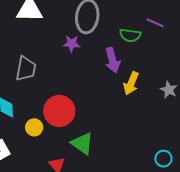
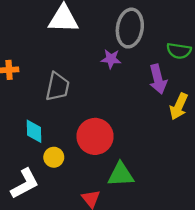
yellow circle: (34, 127) -> (54, 157), moved
green triangle: (82, 143) -> (121, 175), turned -40

